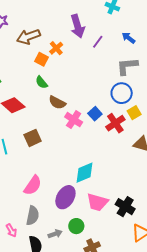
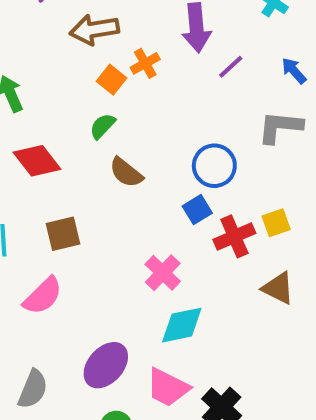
green semicircle: (41, 82) -> (102, 126), turned 72
blue circle: (122, 93) -> (214, 166), moved
pink cross: (74, 120) -> (163, 273), moved
cyan diamond: (84, 173) -> (182, 325), moved
pink semicircle: (33, 185) -> (43, 296), moved

